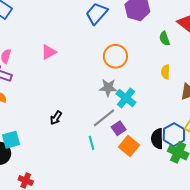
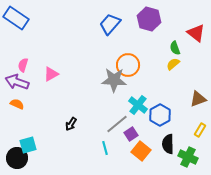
pink triangle: (49, 52) -> (51, 74), moved
yellow semicircle: (166, 72) -> (173, 64), moved, turned 48
gray star: (108, 88) -> (114, 80), moved, size x1.4
blue hexagon: (174, 135) -> (160, 115), moved

